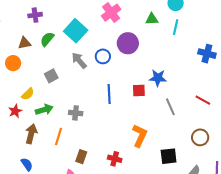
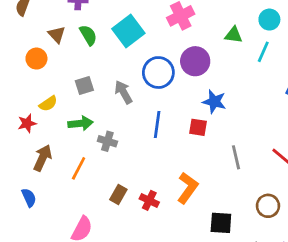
green semicircle: (47, 39) -> (88, 35), turned 98
brown triangle: (24, 43) -> (57, 35), turned 48
blue circle: (103, 56) -> (158, 73), size x1.5
gray arrow: (79, 60) -> (123, 92), moved
blue star: (158, 78) -> (214, 102), moved
green arrow: (44, 110) -> (80, 123), moved
brown rectangle: (81, 157) -> (118, 194), moved
red cross: (115, 159) -> (149, 200), moved

